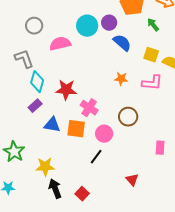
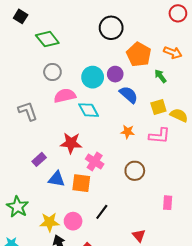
gray circle: (34, 26) -> (52, 72), moved
yellow square: (151, 55) -> (158, 107), turned -35
cyan diamond: (37, 82) -> (88, 110), moved, turned -45
pink circle: (104, 134) -> (73, 221), moved

